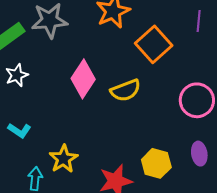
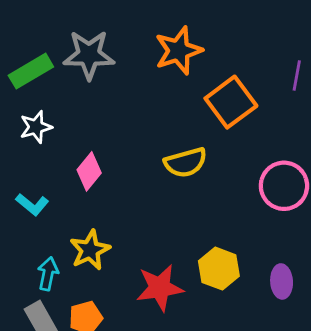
pink diamond: (83, 79) -> (89, 171), moved, size x0.7
purple ellipse: (199, 154) -> (282, 281), moved

